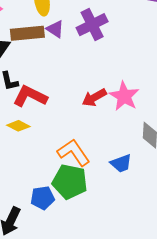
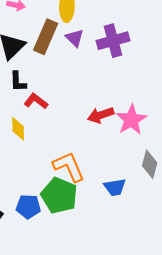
brown rectangle: (27, 33) -> (46, 37), turned -72
red L-shape: (30, 96) -> (36, 101), size x0.7
yellow diamond: (18, 126) -> (18, 129), turned 50

